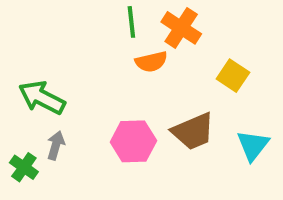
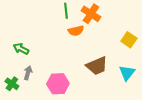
yellow square: (233, 76) -> (129, 40), moved
green arrow: (42, 98) -> (21, 49), size x0.7
pink hexagon: (133, 141) -> (58, 84), moved

